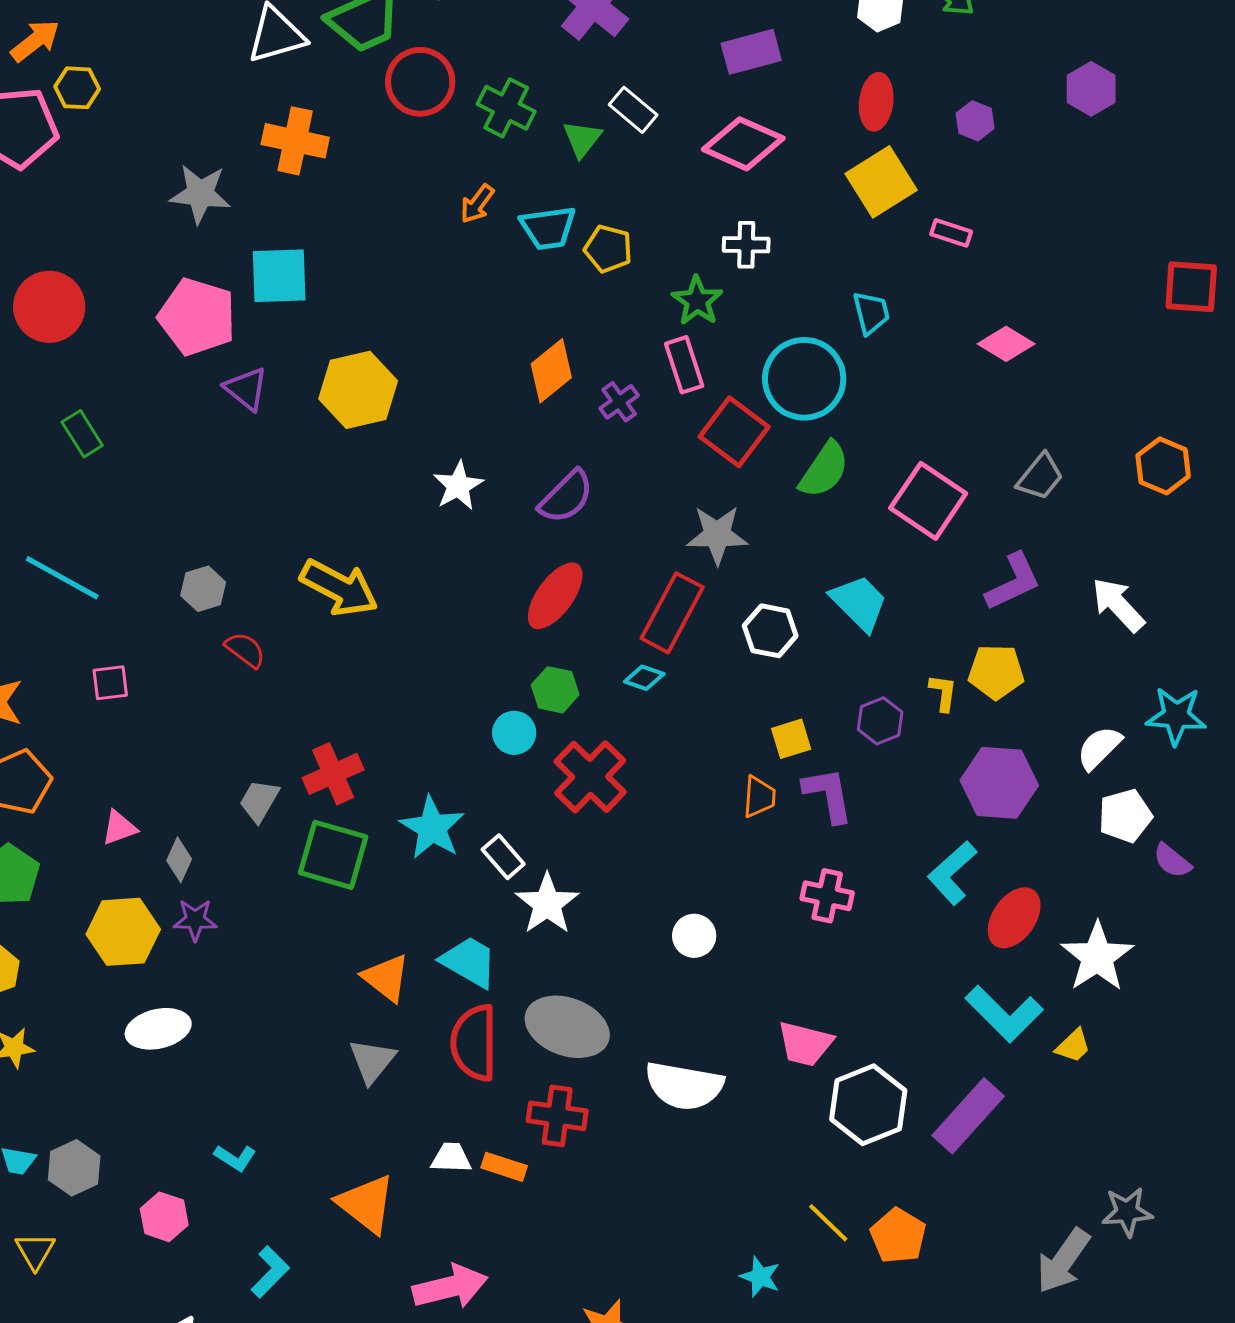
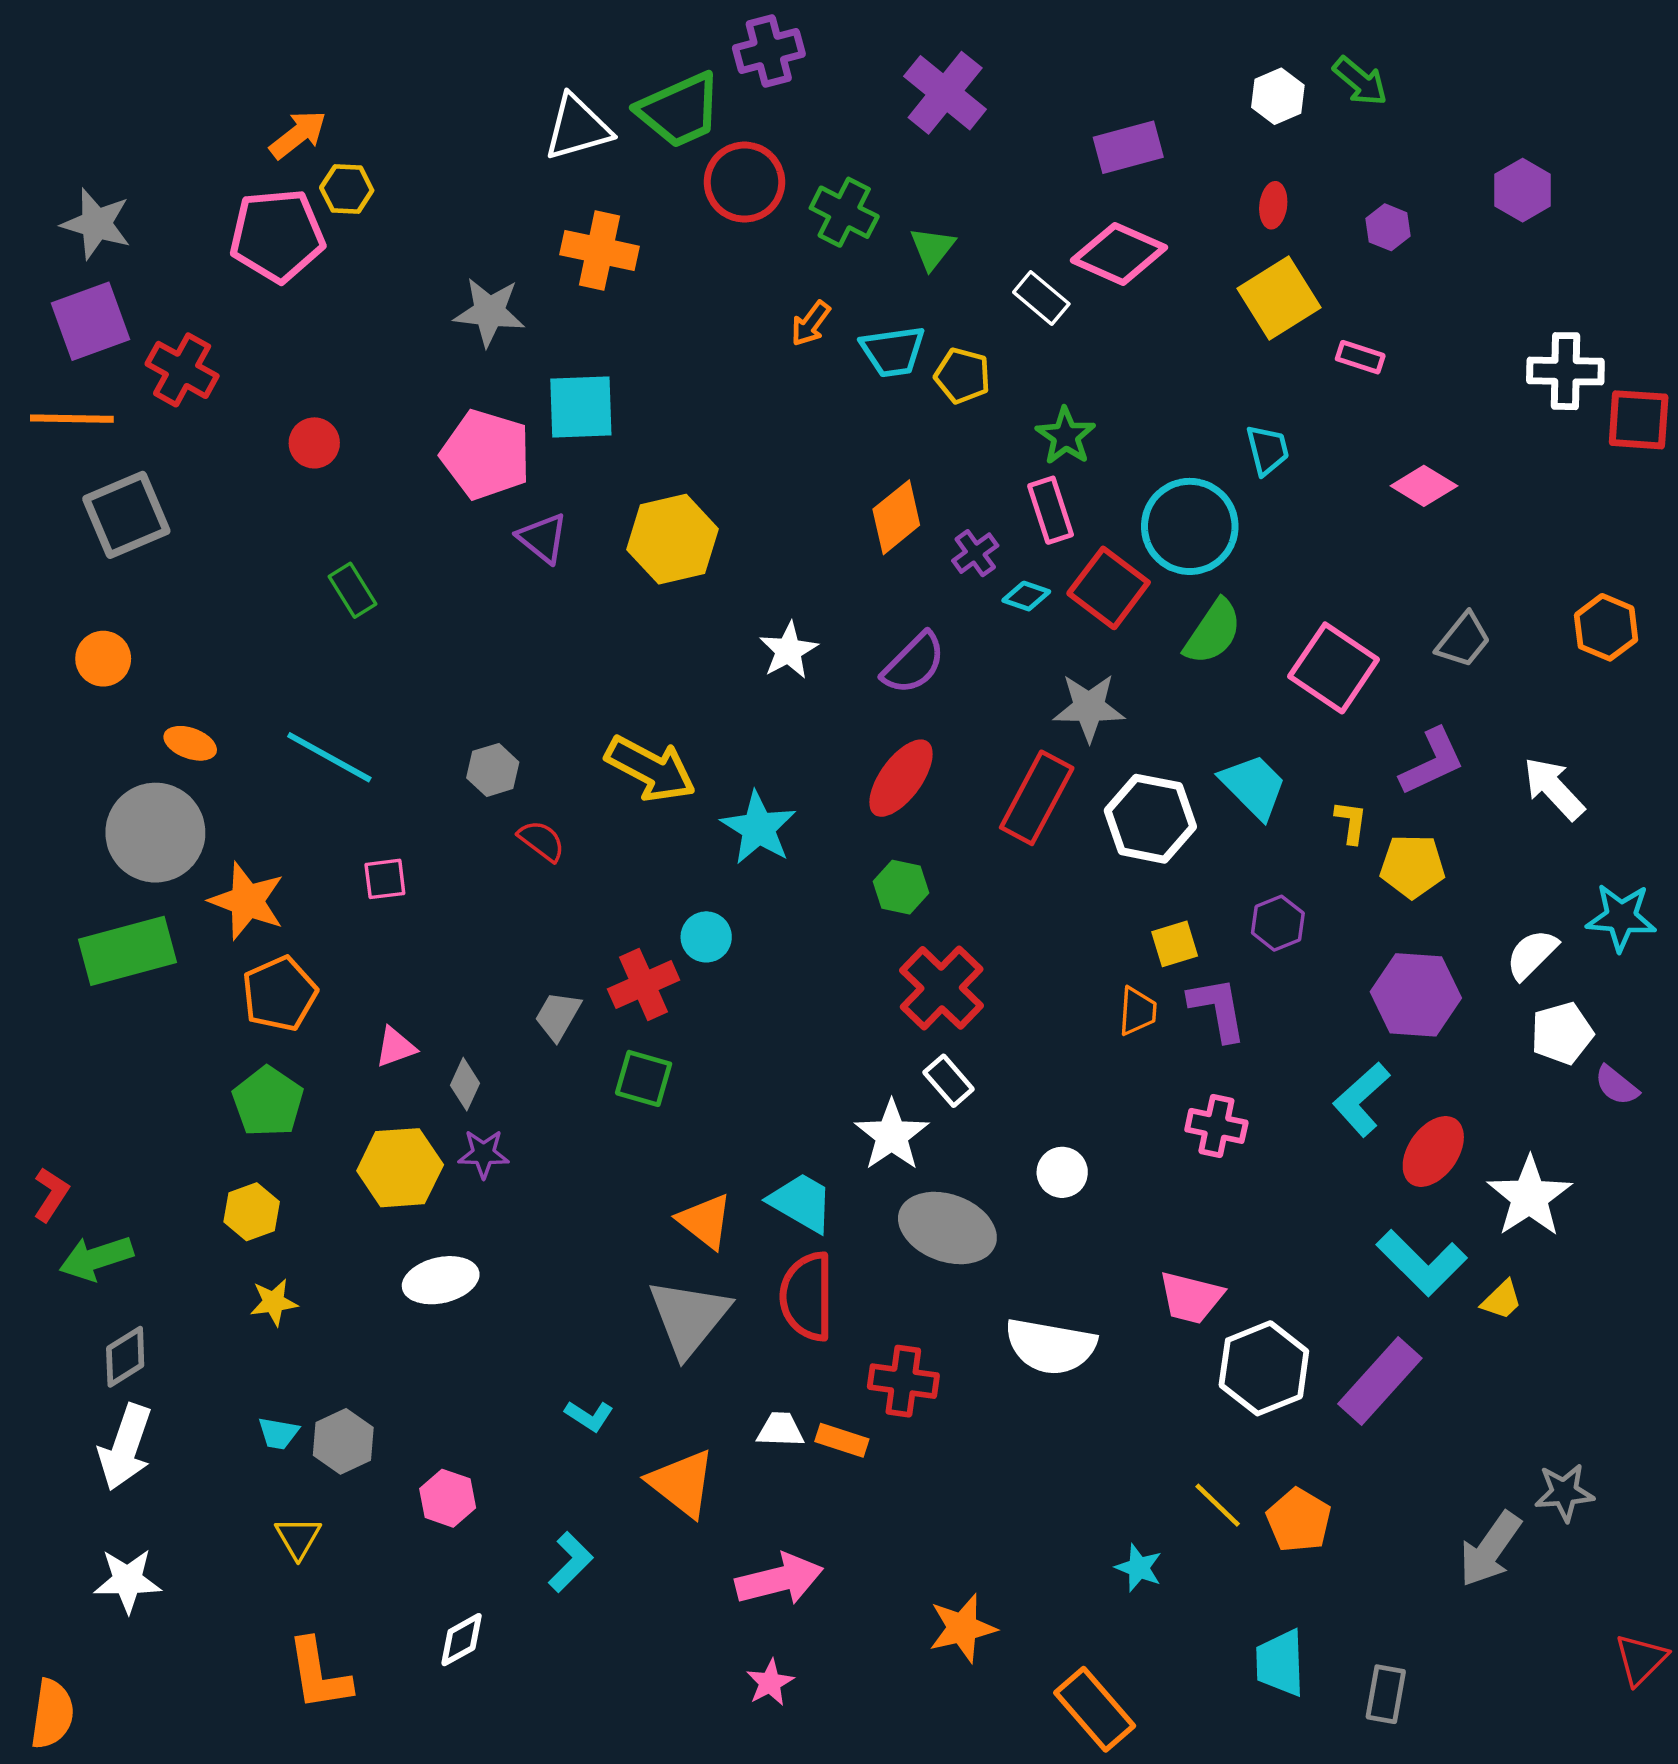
red ellipse: (876, 102) -> (1273, 205), size x0.7
white rectangle: (633, 110) -> (1041, 298), moved
white cross: (746, 245) -> (1565, 371), moved, size x1.4
red circle: (49, 307) -> (314, 443), size x0.6
white hexagon: (770, 631) -> (1150, 819), size x1.4
cyan diamond: (644, 678) -> (1026, 596), moved
yellow L-shape: (943, 693) -> (1351, 822), moved
cyan circle: (514, 733) -> (706, 937), moved
cyan star: (432, 828) -> (758, 828), moved
green square: (333, 855) -> (644, 1078), size x0.7
white rectangle: (503, 857) -> (949, 1081), moved
gray ellipse: (567, 1027) -> (947, 1228), moved
gray triangle: (372, 1061) -> (689, 1317), size x1.5
cyan L-shape: (235, 1158) -> (589, 1416), moved

